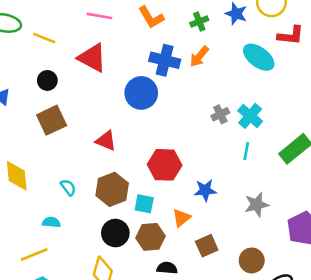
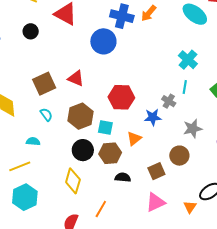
gray cross: (220, 114) -> (169, 101), moved, turned -32
brown square: (52, 120) -> (44, 84), moved
brown square: (207, 246) -> (156, 171), moved
brown circle: (252, 260) -> (179, 156), moved

